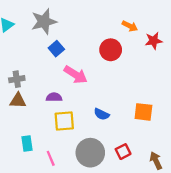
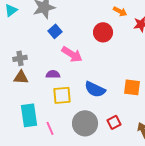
blue semicircle: (102, 114) -> (95, 89), size x1.5
cyan rectangle: (27, 144) -> (29, 115), size x1.6

